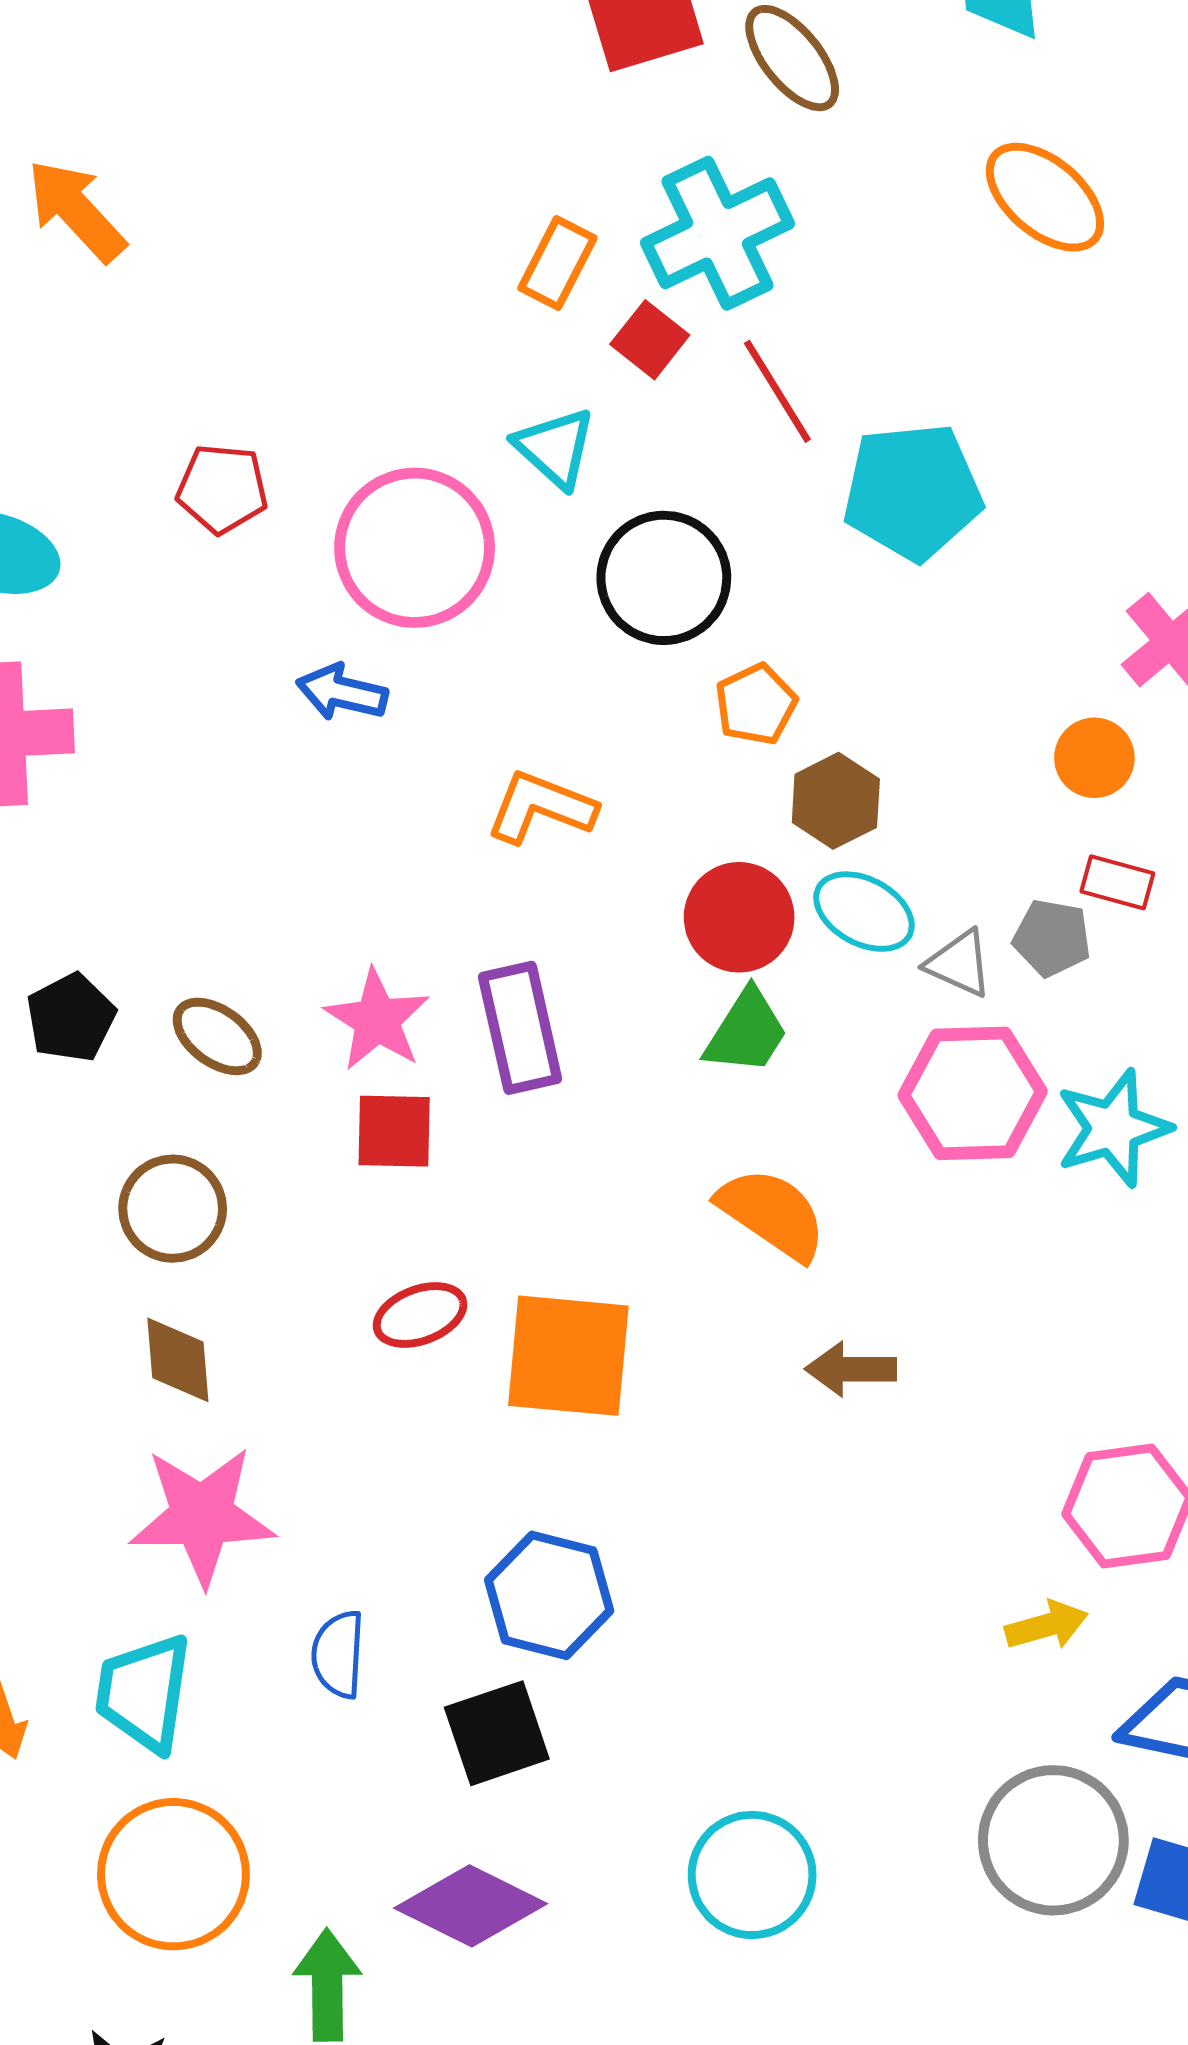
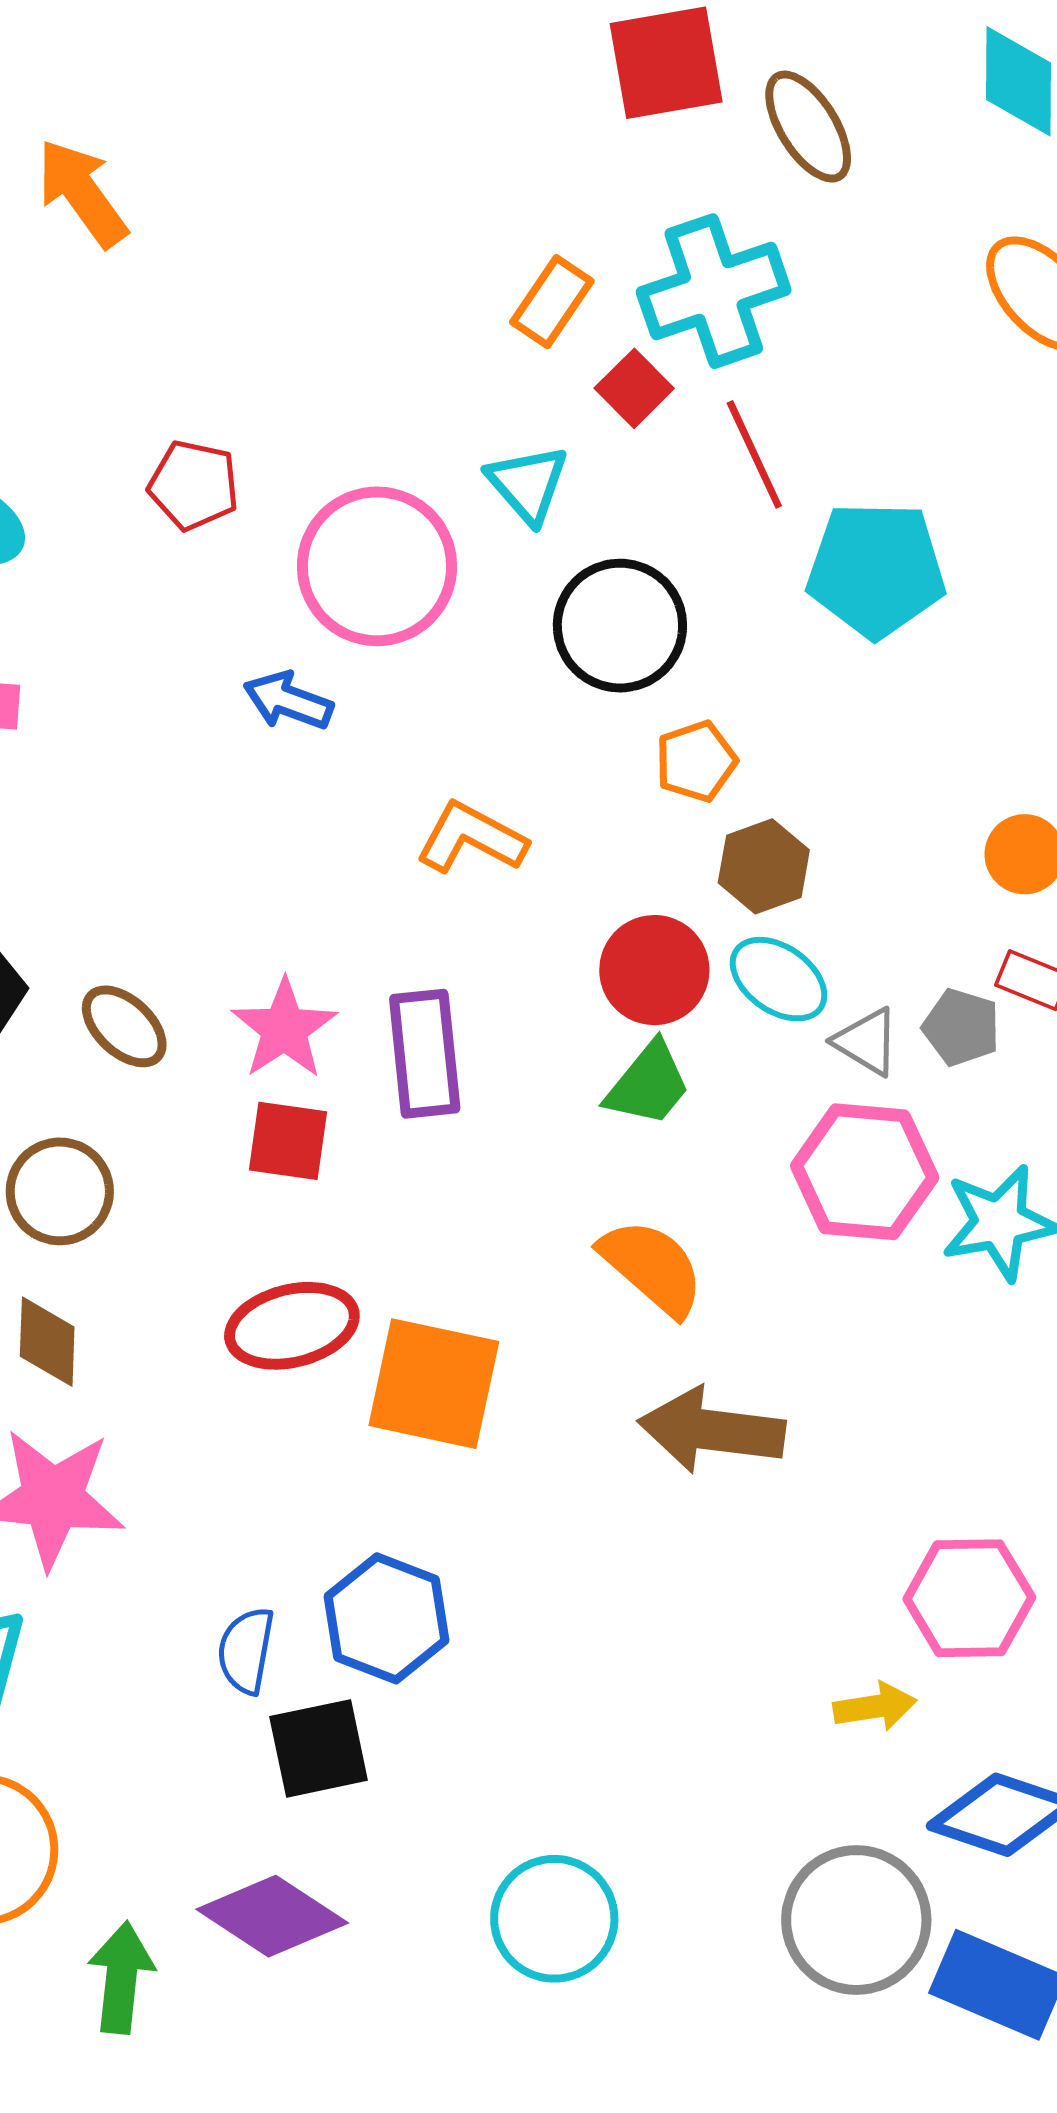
red ellipse: (420, 1315) -> (292, 1326), size x1.4
brown arrow: (851, 1369) -> (712, 1430), size x1.6
blue semicircle: (338, 1654) -> (246, 1651), moved

